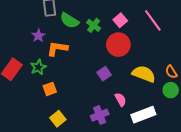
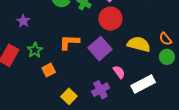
purple star: (38, 36) -> (23, 21), moved
orange L-shape: (57, 49) -> (69, 42), moved
purple square: (104, 74) -> (100, 49), size x1.6
yellow square: (58, 119) -> (69, 96), moved

